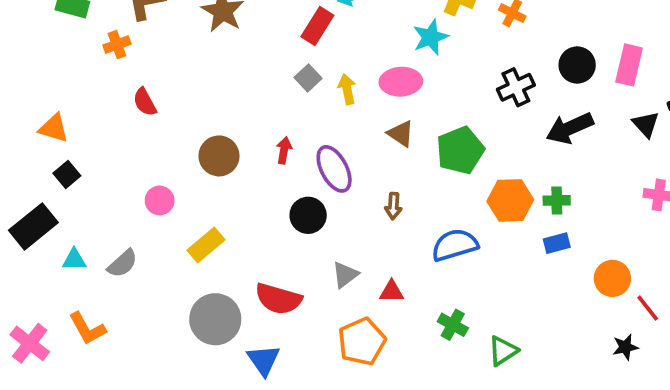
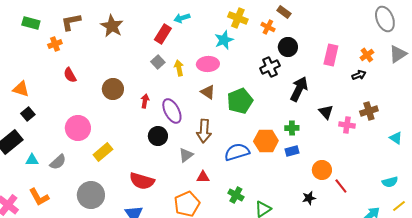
black circle: (577, 65) -> (288, 47), moved
black triangle: (646, 124) -> (326, 112), moved
black arrow: (570, 128) -> (299, 89), turned 140
brown circle: (219, 156) -> (113, 89), moved
pink circle: (160, 200) -> (78, 128), size x1.6
orange hexagon: (510, 200) -> (266, 141), moved
brown arrow: (393, 206) -> (204, 131), size x1.6
gray triangle: (345, 275) -> (186, 155), moved
gray circle: (215, 319) -> (91, 195), moved
black star: (625, 347) -> (309, 198), moved

